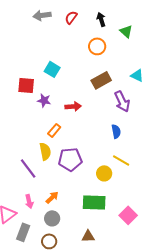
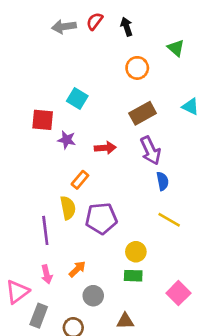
red semicircle: (71, 17) -> (95, 21), moved
black arrow: (101, 19) -> (127, 27), moved
purple arrow: (122, 101) -> (151, 151), moved
purple line: (28, 168) -> (45, 230), turned 30
yellow circle: (104, 173) -> (136, 252), moved
green rectangle: (94, 202) -> (133, 276), size x0.6
gray circle: (52, 218) -> (93, 296), moved

